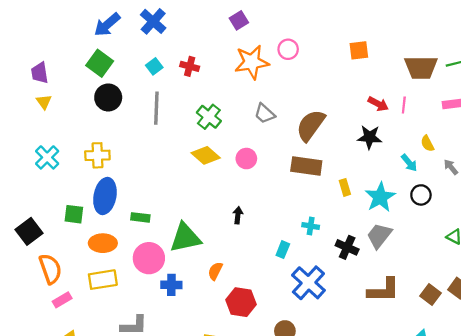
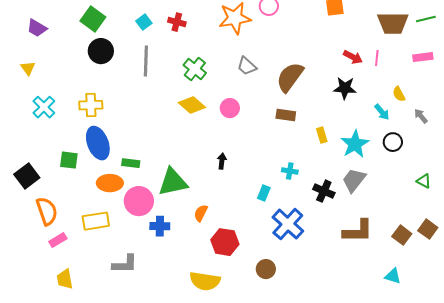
purple trapezoid: (40, 73) -> (37, 28), turned -50
yellow triangle: (44, 102) -> (28, 68), moved
brown rectangle: (306, 166) -> (286, 115), size x0.7
blue ellipse: (105, 196) -> (98, 143), turned -32
orange ellipse: (103, 243) -> (110, 183), moved

